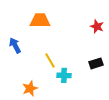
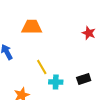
black rectangle: (96, 63) -> (84, 79), moved

